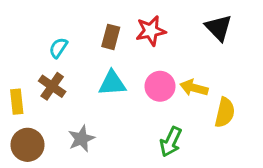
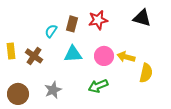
black triangle: (219, 28) -> (142, 18), turned -30
cyan semicircle: (58, 48) -> (51, 31), moved
yellow rectangle: (17, 102) -> (11, 51), moved
green arrow: (171, 142) -> (98, 86), moved, turned 42

